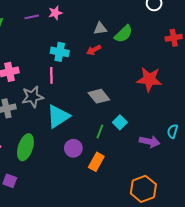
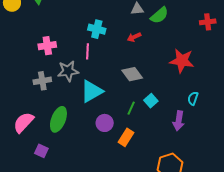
red arrow: (94, 50) -> (134, 37), moved
cyan semicircle: (173, 131) -> (193, 98), moved
purple arrow: (150, 142) -> (179, 121), turned 84

